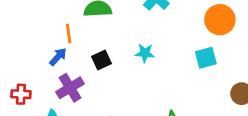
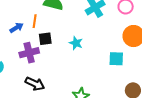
orange line: (69, 34) -> (35, 21), moved
purple cross: (70, 88) -> (29, 53), moved

